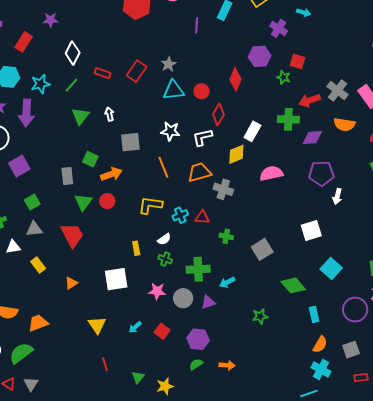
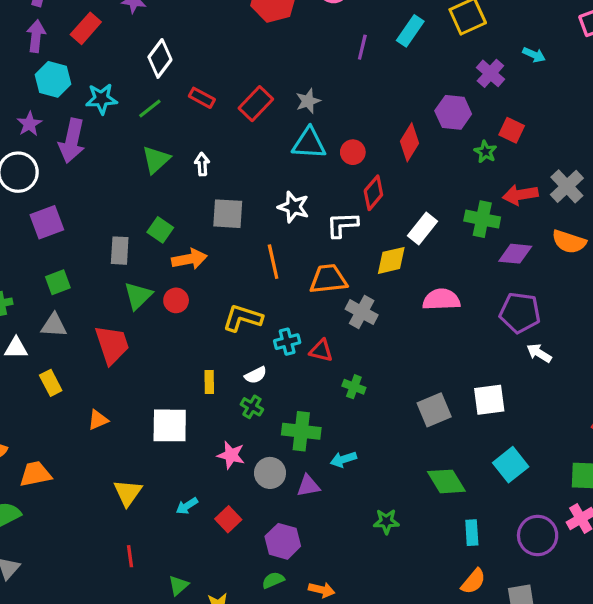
white arrow: (337, 197) -> (539, 353), turned 98
gray square: (262, 249) -> (434, 410), moved

